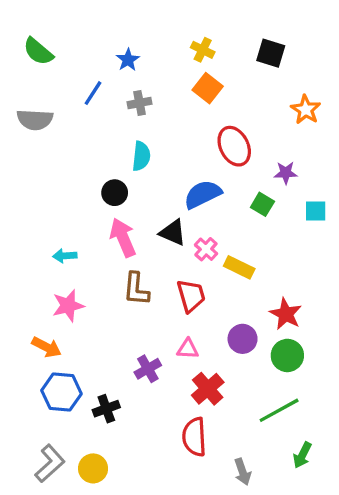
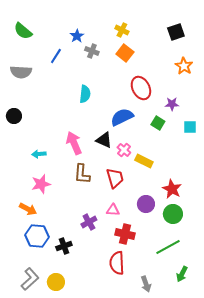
black square: (271, 53) -> (176, 32), moved, turned -36
gray cross: (140, 103) -> (92, 51), moved, turned 32
black circle: (115, 193) -> (14, 116), moved
red cross: (208, 389) -> (125, 234), turned -36

